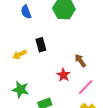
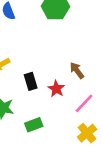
black rectangle: (41, 45) -> (31, 81), moved

